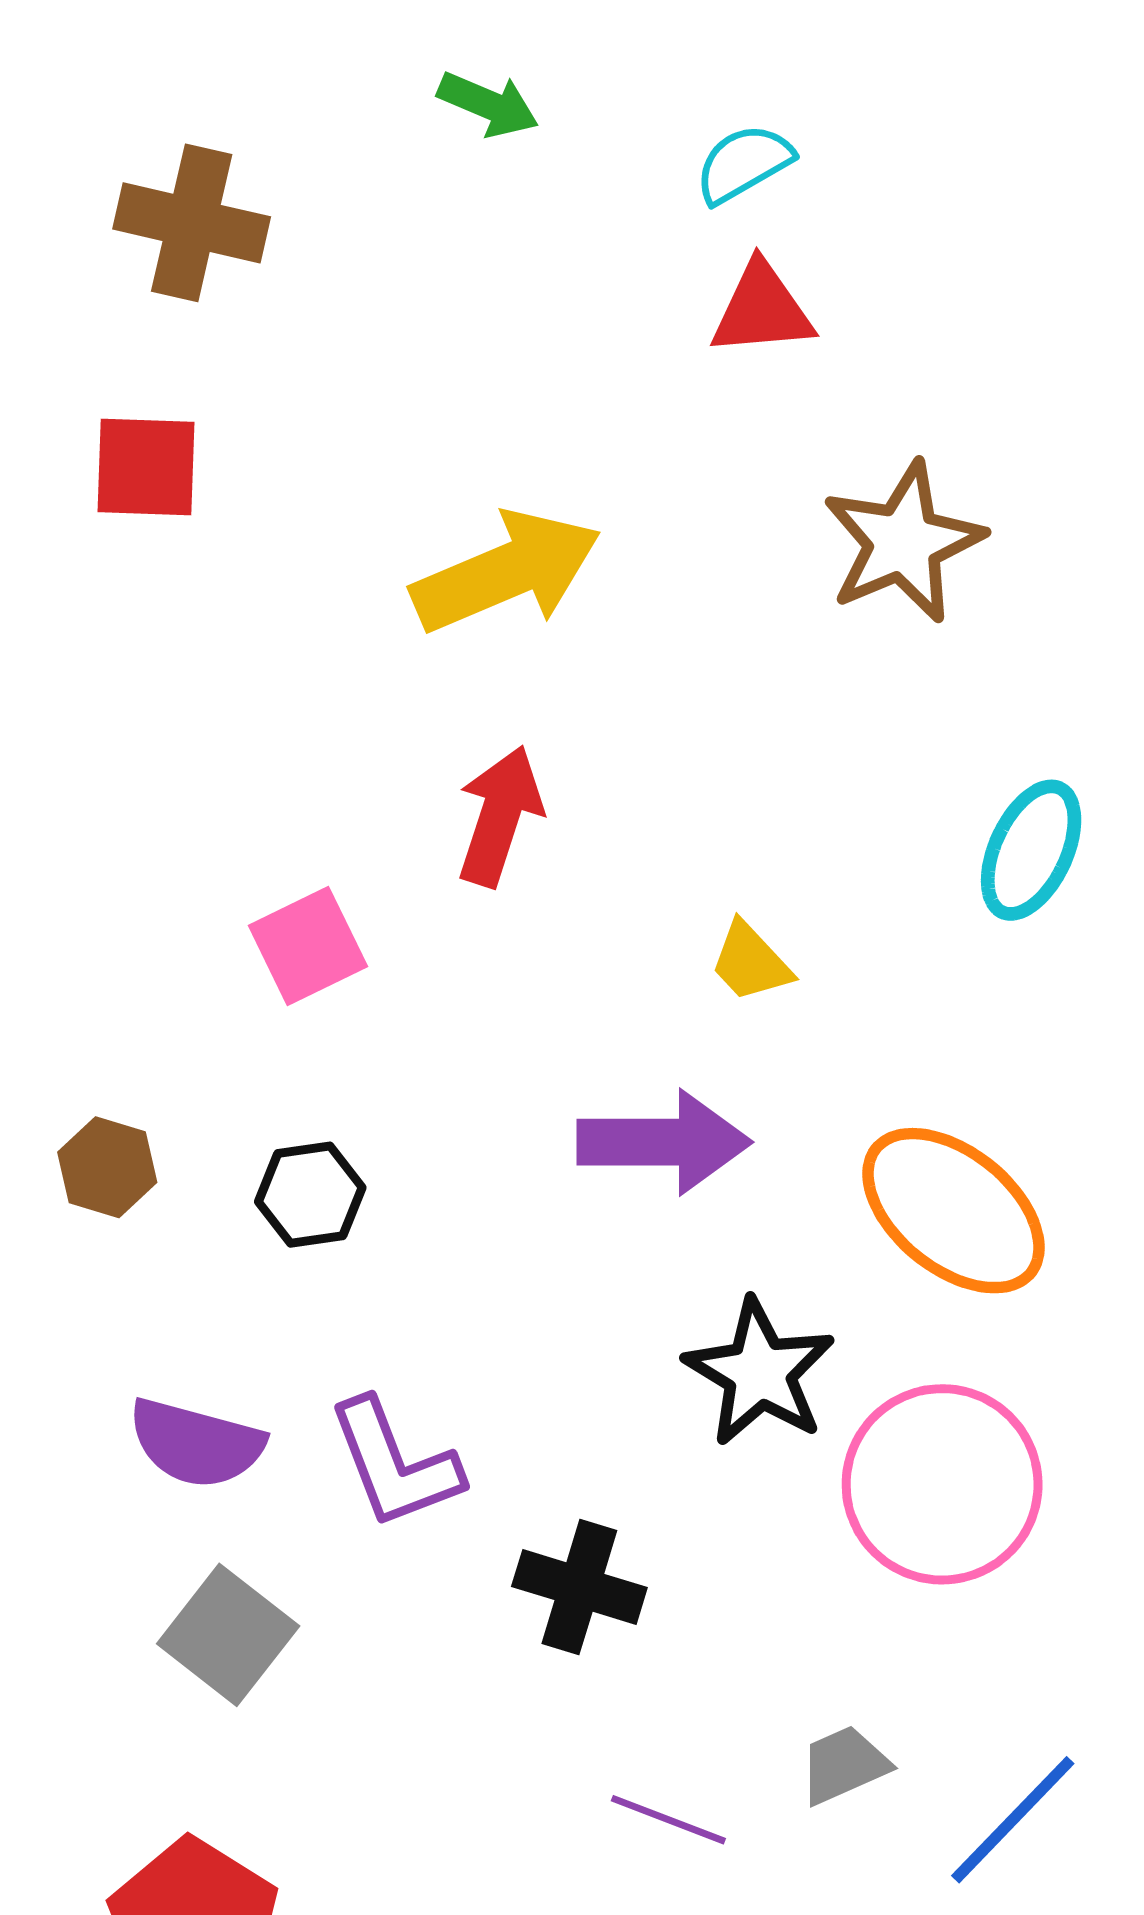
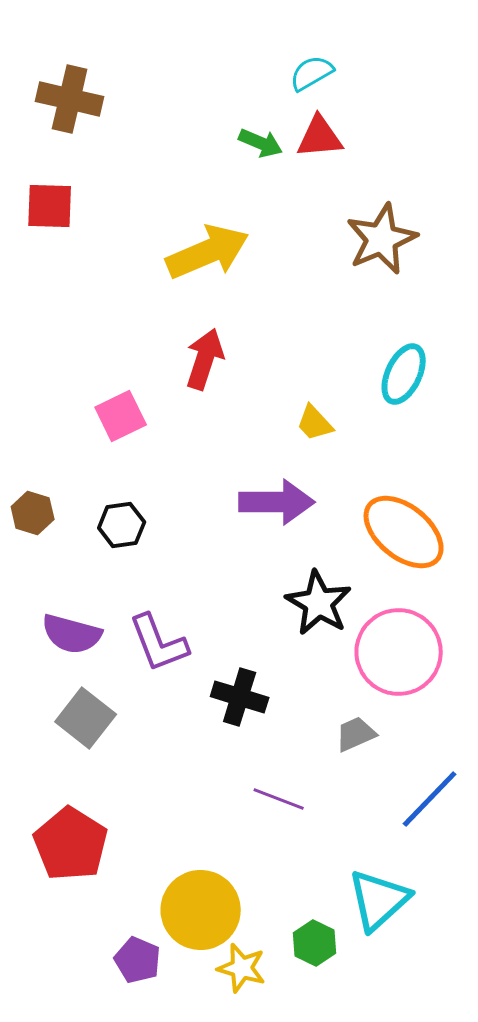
green arrow: (488, 104) -> (261, 143), moved
cyan ellipse: (1031, 850) -> (404, 374), moved
gray trapezoid: (844, 1765) -> (356, 734), moved

